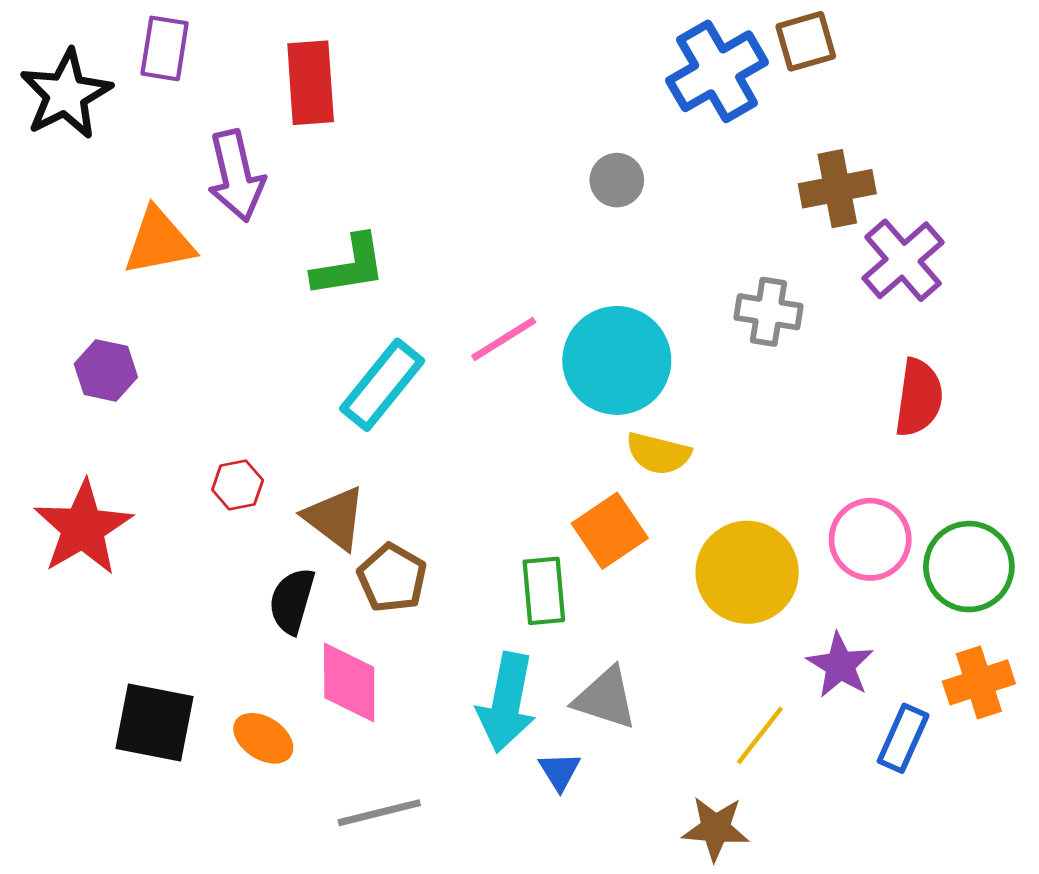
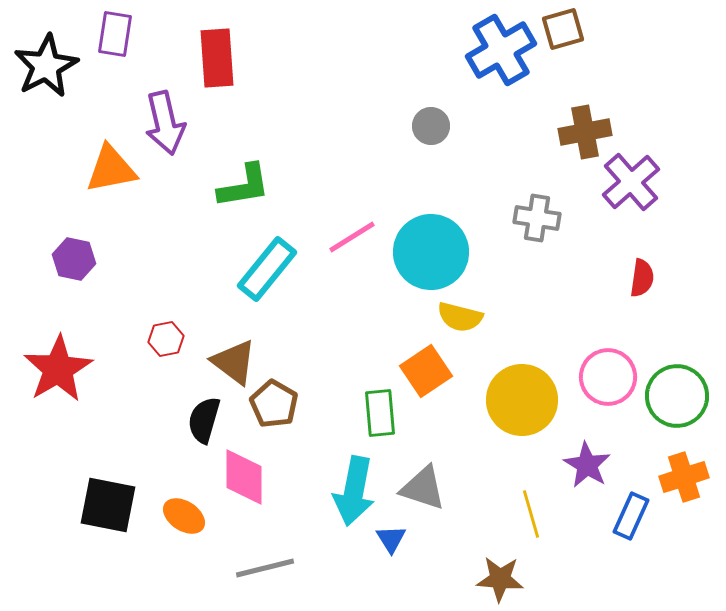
red semicircle: (919, 398) -> (642, 278), size x0.7
yellow line: (760, 735) -> (531, 514), turned -54

